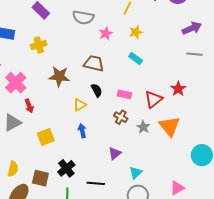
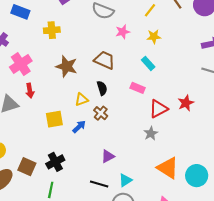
pink rectangle: (125, 94) -> (138, 88), moved
brown cross: (121, 117) -> (101, 113), moved
orange triangle: (169, 126) -> (168, 168), moved, turned -30
gray star: (143, 127) -> (151, 134), moved
blue arrow: (82, 131) -> (79, 127), turned 48
yellow square: (46, 137) -> (54, 119), moved
black line: (96, 183) -> (99, 184), moved

